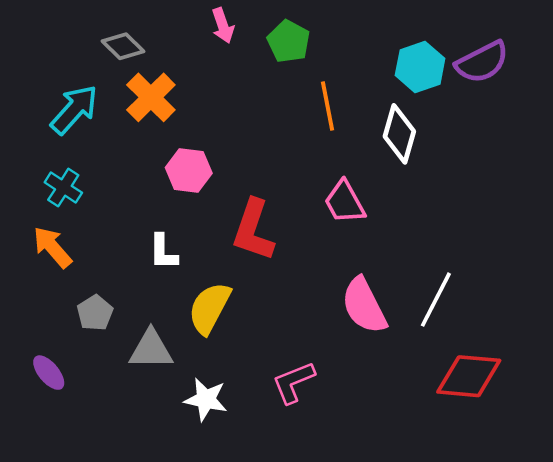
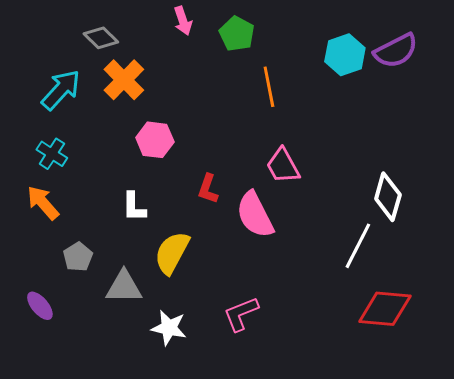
white diamond: (399, 134) -> (388, 197), moved
red L-shape: (253, 230) -> (208, 189), size x0.6
pink semicircle: (364, 306) -> (255, 215), moved

